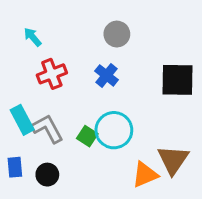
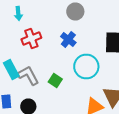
cyan arrow: (33, 37) -> (18, 14), turned -144
cyan circle: (114, 130) -> (86, 66), moved

